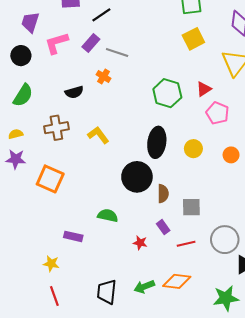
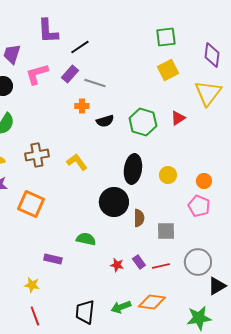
orange cross: (103, 76) -> (82, 106), turned -32
black semicircle: (74, 92) -> (105, 121), moved
pink pentagon: (217, 113) -> (199, 206), moved
purple rectangle: (163, 227) -> (139, 262), moved

